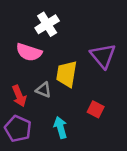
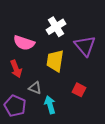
white cross: (47, 24) -> (56, 27), moved
gray triangle: (43, 90) -> (35, 88), moved
red arrow: (19, 96) -> (16, 69), moved

